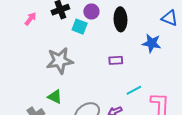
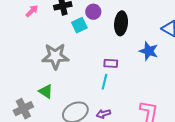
cyan square: (80, 27) -> (79, 25), turned 35
cyan line: (134, 90) -> (104, 82), moved, turned -56

